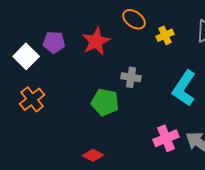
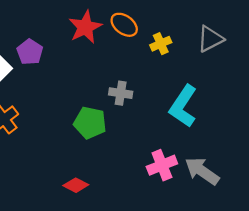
red star: (96, 41) -> (85, 27), moved
purple pentagon: (54, 42) -> (30, 52), turned 30

